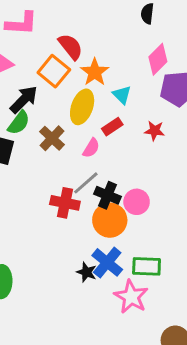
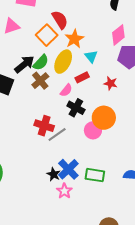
black arrow: (24, 99) -> (24, 64), moved
green semicircle: (19, 123) -> (41, 63), moved
gray line: (86, 183) -> (57, 134), moved
black cross: (108, 195) -> (76, 108), moved
orange circle: (110, 220) -> (104, 118), moved
pink star: (131, 297) -> (64, 191), moved, size x0.7

